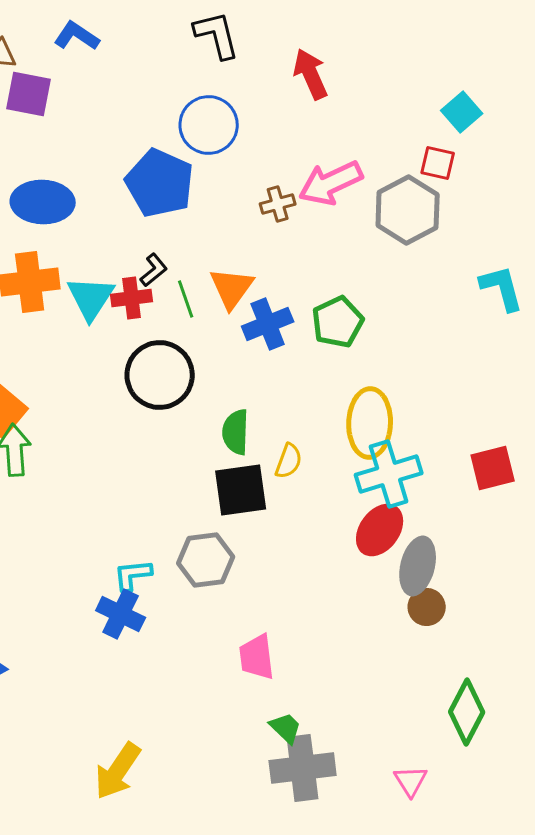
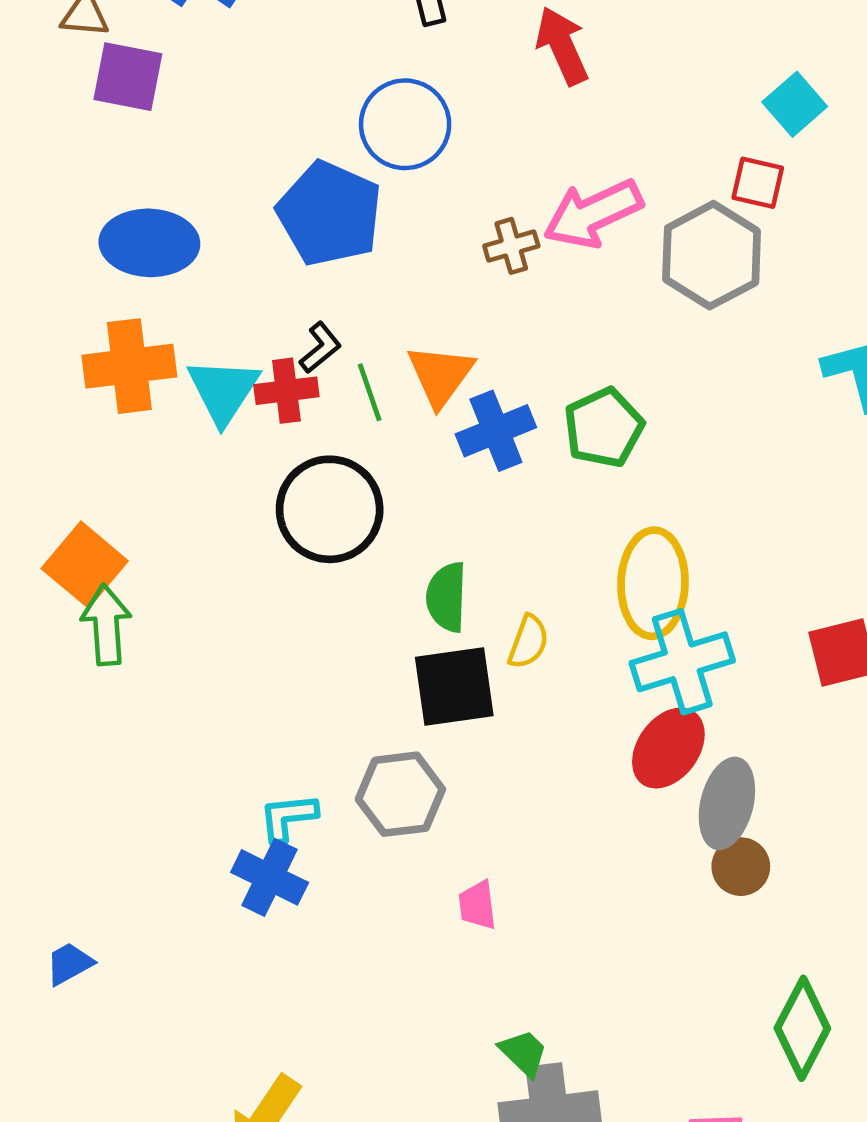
pink trapezoid: (257, 657) -> (477, 905), moved, size x0.7

